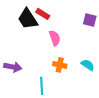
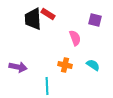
black trapezoid: (28, 19) -> (33, 19), turned 30
pink semicircle: (55, 38) -> (75, 38), moved

